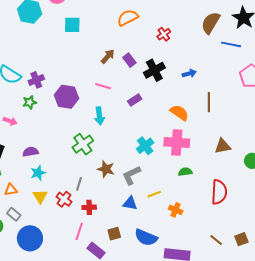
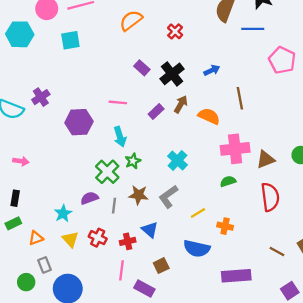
brown arrow: (108, 56) -> (181, 104), moved
purple cross: (36, 80) -> (41, 97), moved
green star: (30, 102) -> (133, 161), moved
pink cross: (177, 143) -> (235, 149), moved
brown triangle: (223, 146) -> (265, 160), moved
purple semicircle: (31, 152) -> (89, 198), moved
gray line: (79, 184) -> (114, 206), moved
blue triangle: (130, 203) -> (150, 230), moved, turned 42
gray rectangle: (14, 214) -> (45, 265), turned 40
blue semicircle: (146, 237) -> (197, 249), moved

